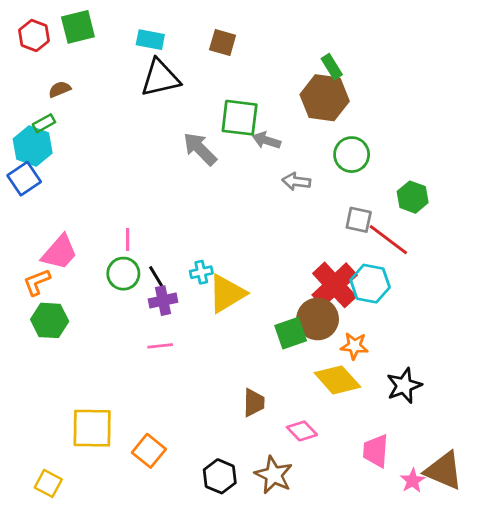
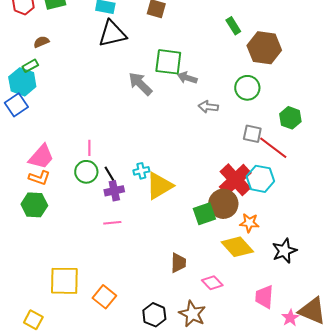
brown hexagon: (325, 98) -> (264, 48), moved
orange L-shape: (37, 282) -> (39, 178), moved, turned -140

